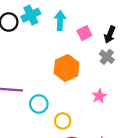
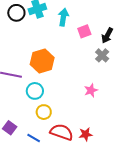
orange hexagon: (66, 68) -> (42, 61), moved
yellow circle: (63, 121) -> (44, 112), moved

